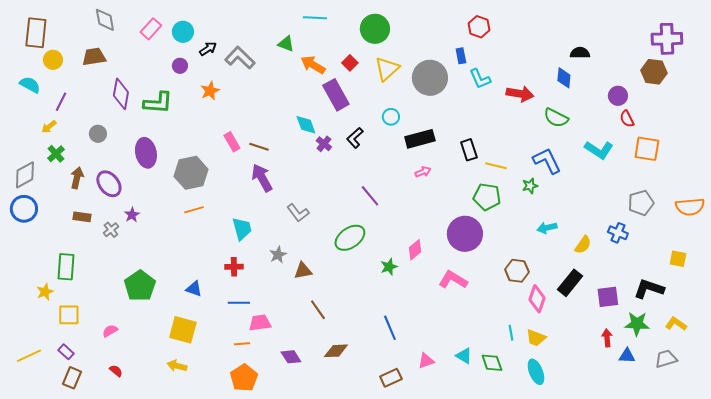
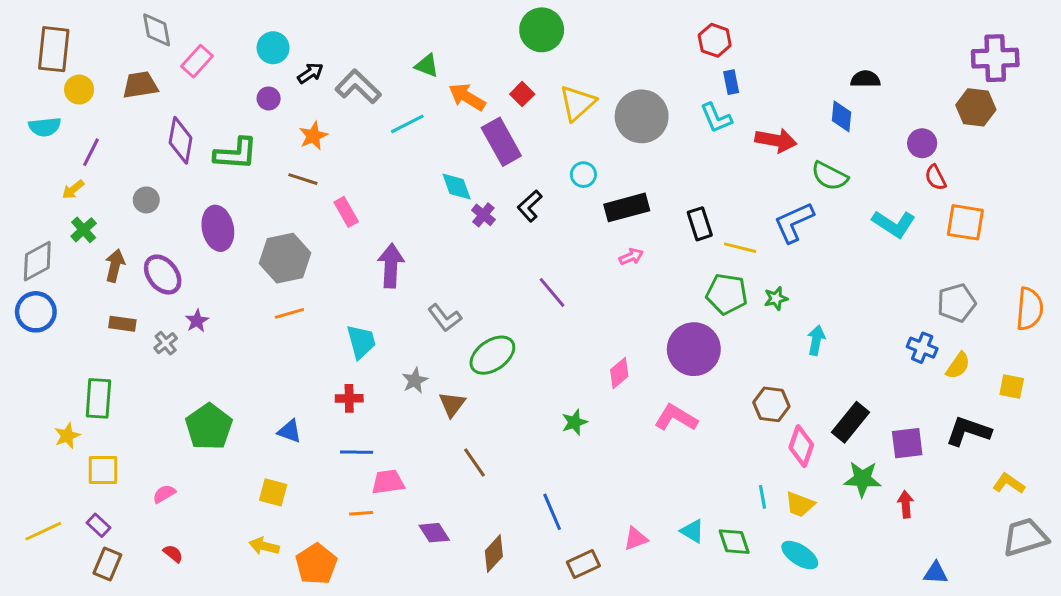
cyan line: (315, 18) -> (407, 124), moved, turned -30
pink rectangle: (151, 29) -> (197, 61), moved
green circle: (375, 29) -> (542, 30), moved
blue rectangle: (461, 56) -> (731, 82), moved
cyan semicircle: (30, 85) -> (45, 127), turned 145
brown line: (259, 147) -> (303, 179), moved
blue L-shape: (547, 161) -> (794, 222), moved, turned -88
purple arrow: (262, 178) -> (391, 266), turned 32
green star: (530, 186) -> (776, 298), moved
orange semicircle: (690, 207) -> (1030, 309), turned -80
cyan arrow: (547, 228) -> (816, 340), turned 114
green ellipse: (350, 238) -> (492, 355), moved
yellow semicircle: (583, 245) -> (958, 366), moved
green star: (389, 267) -> (574, 422), moved
brown triangle: (303, 271) -> (452, 404), turned -42
green star: (637, 324) -> (862, 479), moved
blue line: (390, 328) -> (552, 512), moved
yellow square: (183, 330) -> (273, 492), size x0.7
brown diamond: (336, 351) -> (494, 554), moved, turned -45
blue triangle: (627, 356) -> (936, 573), moved
gray trapezoid: (666, 359) -> (1025, 537), moved, size x1.4
cyan ellipse: (536, 372) -> (800, 555), turned -35
orange pentagon: (244, 378) -> (316, 564), moved

